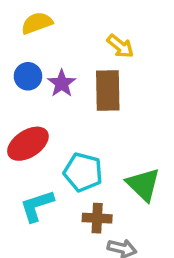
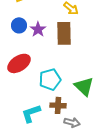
cyan pentagon: (83, 172) -> (50, 79), turned -30
cyan L-shape: (37, 206) -> (31, 113), moved

